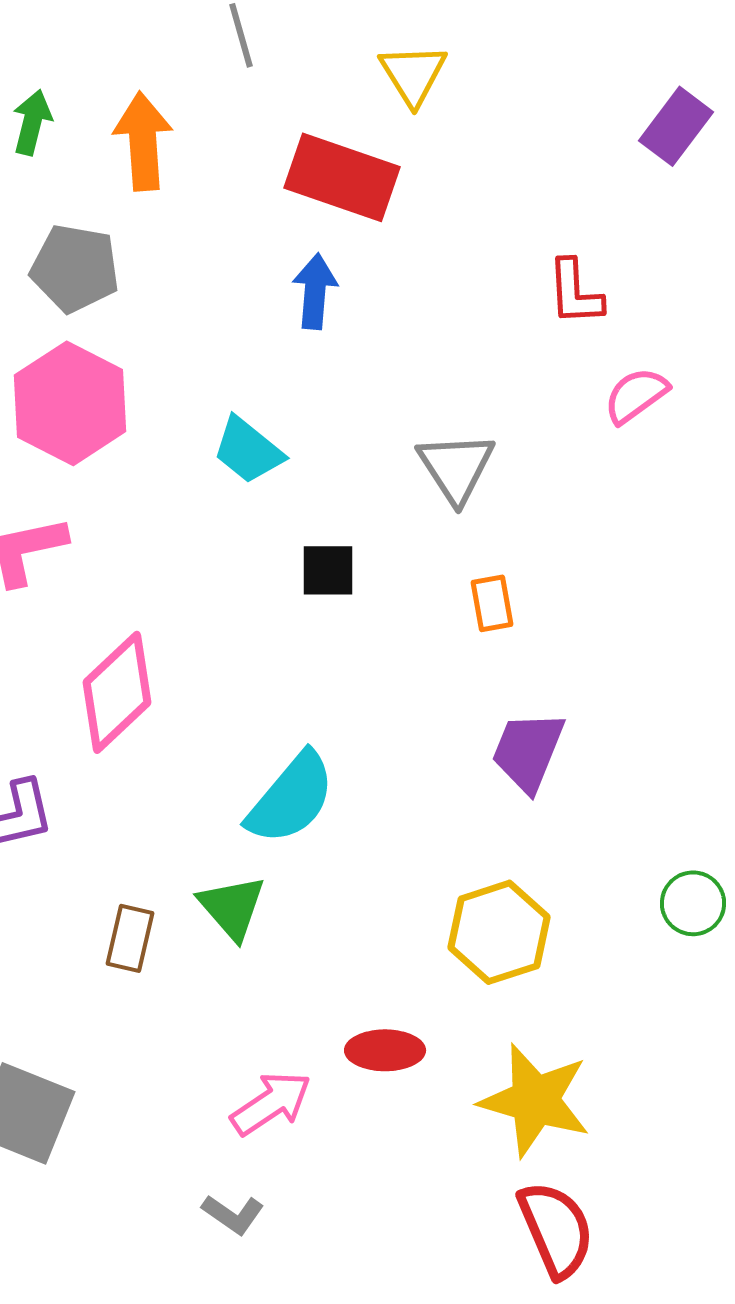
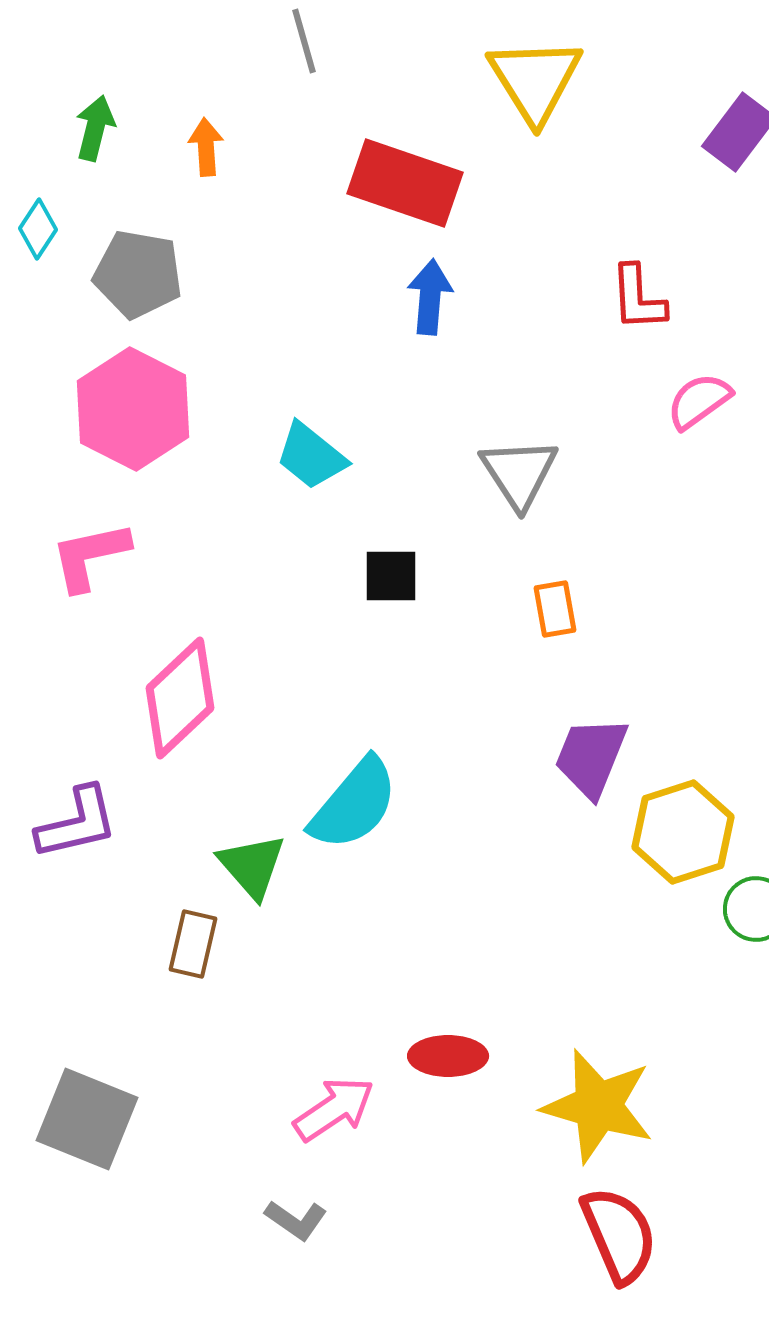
yellow triangle: (413, 74) -> (535, 80), moved, size x1.4
orange arrow: (143, 141) -> (206, 147), size x0.6
blue arrow: (315, 291) -> (430, 297), moved
green triangle: (232, 907) -> (252, 866), moved
yellow hexagon: (499, 932) -> (683, 832), moved

